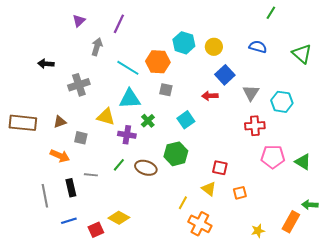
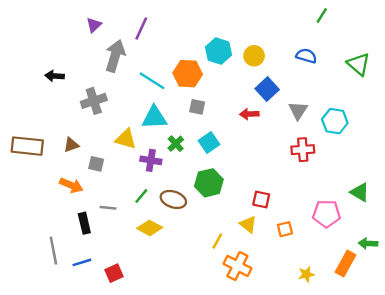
gray arrow: (97, 47) -> (115, 56), size x1.5
cyan square: (186, 120) -> (209, 142), moved
pink pentagon: (273, 157) -> (327, 214), moved
gray line: (45, 196) -> (53, 251), moved
yellow diamond: (119, 218) -> (150, 228), moved

